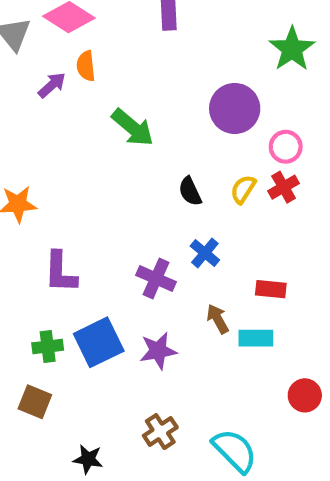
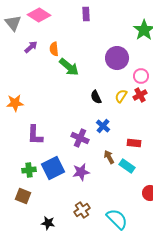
orange semicircle: (86, 66) -> (54, 49), moved
cyan rectangle: (256, 338) -> (127, 166), turned 35

